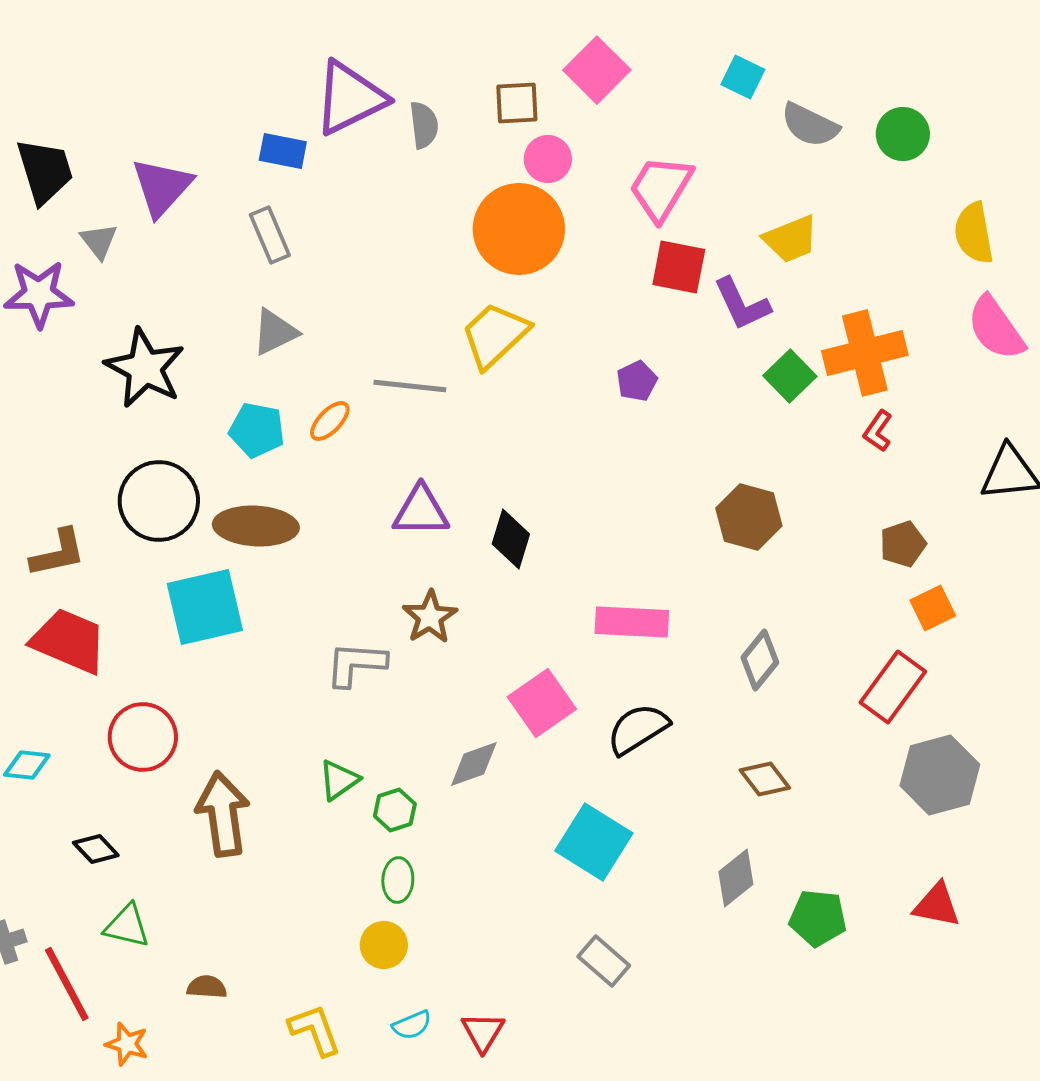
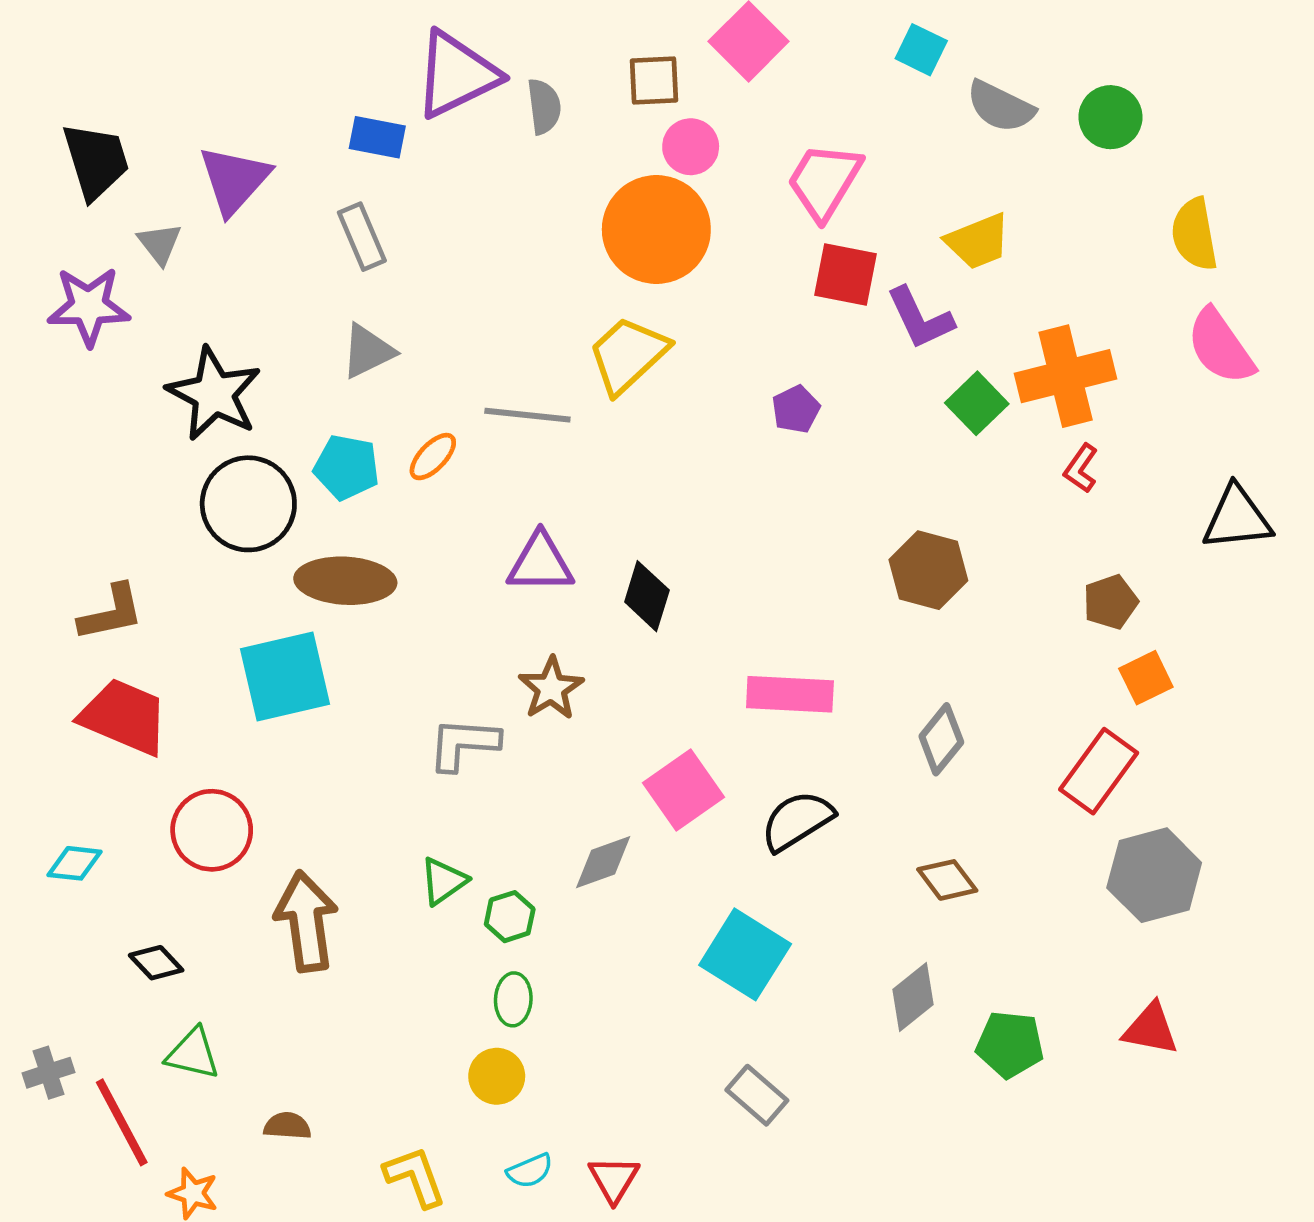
black circle: (159, 501) -> (248, 504), moved

